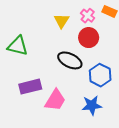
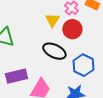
yellow triangle: (62, 21) -> (52, 20), moved

